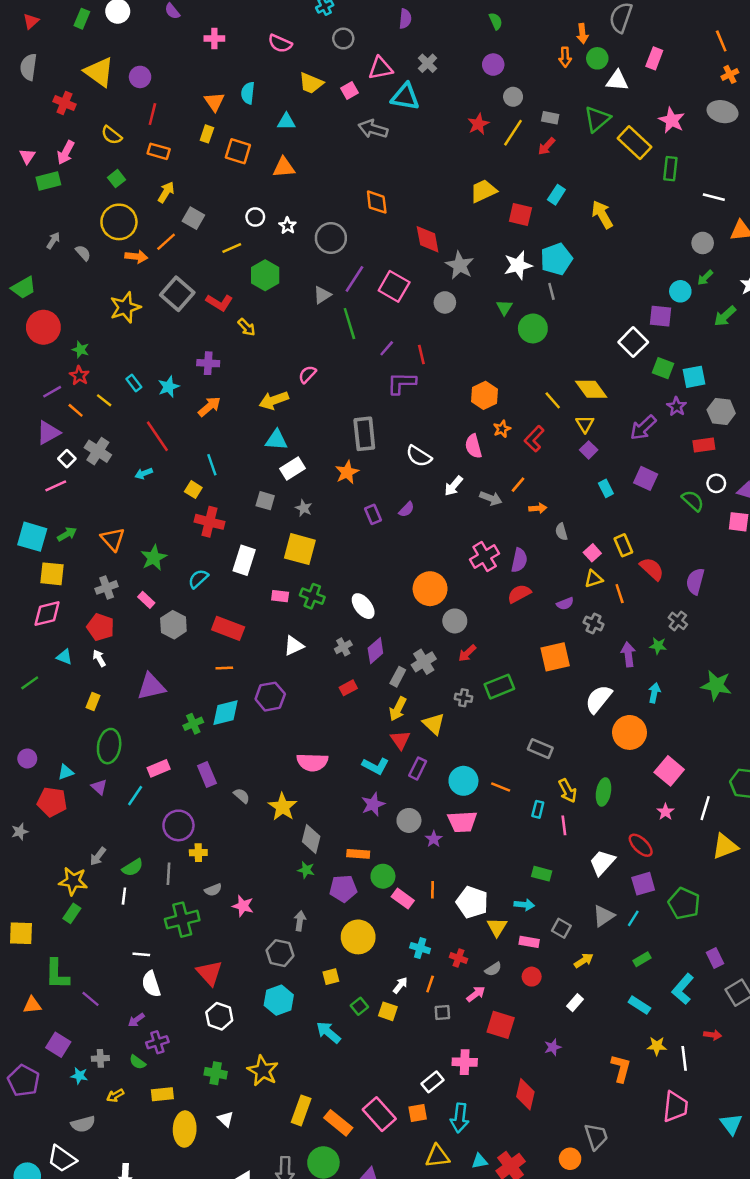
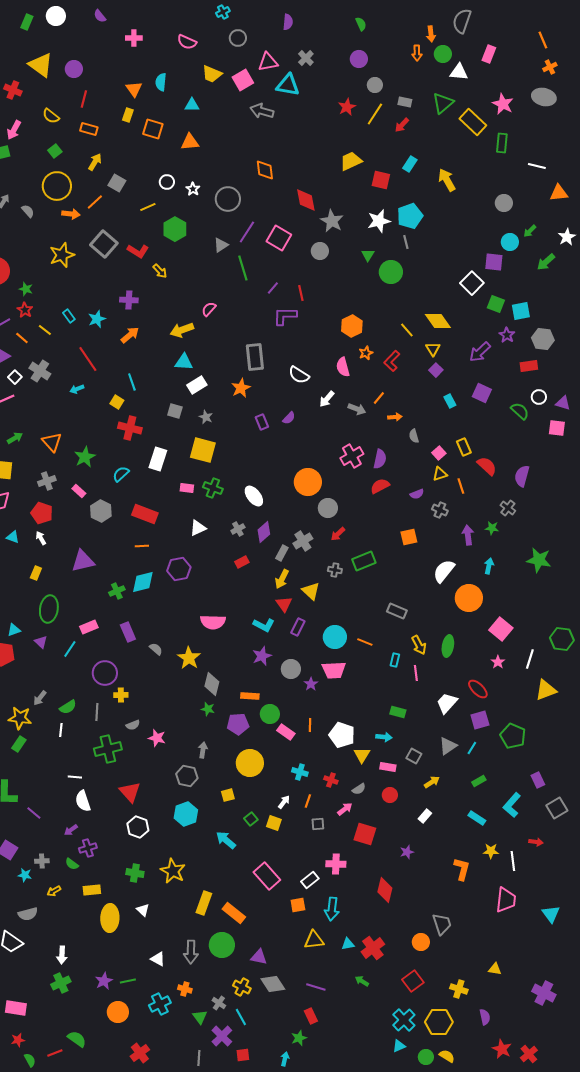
pink square: (349, 91) -> (243, 80), size x1.5
gray circle: (703, 243) -> (504, 203), moved
orange square: (555, 657) -> (409, 537), size x0.7
pink rectangle: (379, 1114) -> (267, 876), moved

